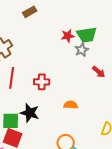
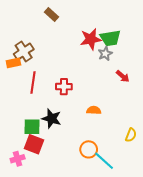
brown rectangle: (30, 12) -> (52, 14), turned 72
red star: (68, 36) -> (91, 39), size x1.5

